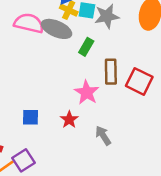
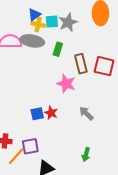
blue square: (31, 117) -> (37, 114), moved
red star: (69, 120) -> (51, 113), moved
purple square: (24, 160) -> (30, 146), turned 36

